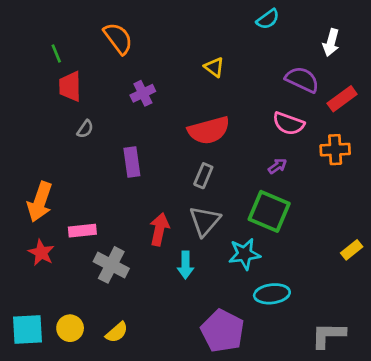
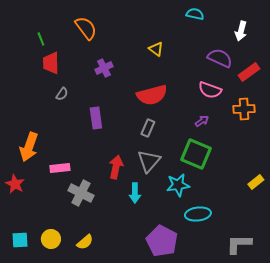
cyan semicircle: (268, 19) -> (195, 14), turned -132
red star: (41, 253) -> (15, 184), moved
cyan square: (27, 330) -> (20, 240), size x0.7

